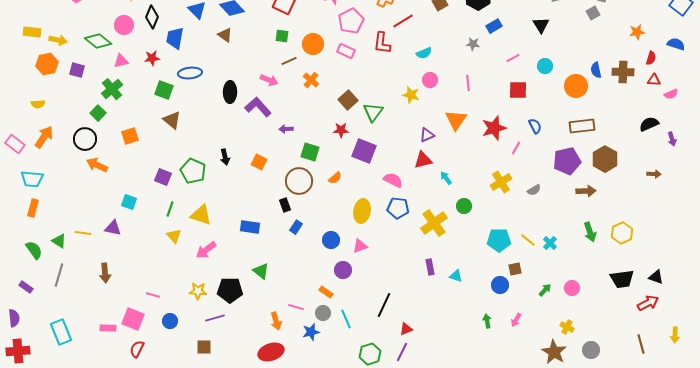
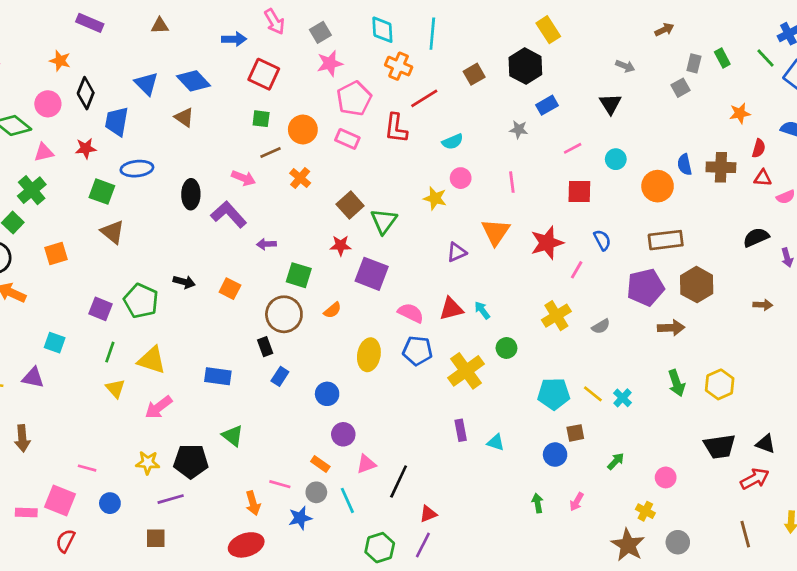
black arrow: (225, 157) -> (184, 282), turned -63
red triangle: (423, 160) -> (451, 309), moved
pink triangle: (360, 246) -> (366, 464), moved
pink circle: (572, 288) -> (666, 477), moved

